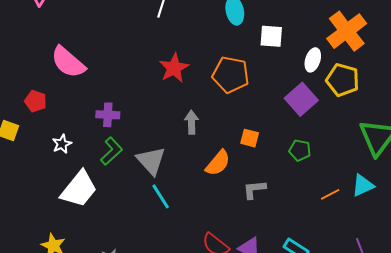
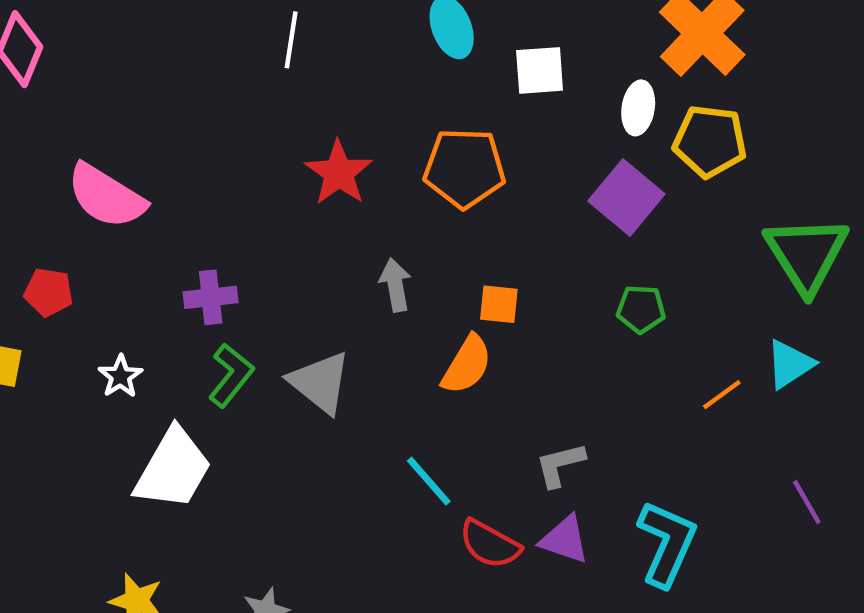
orange square: (250, 138) -> (499, 304), moved
gray L-shape: (254, 189) -> (560, 465), moved
cyan line: (161, 196) -> (429, 481), moved

